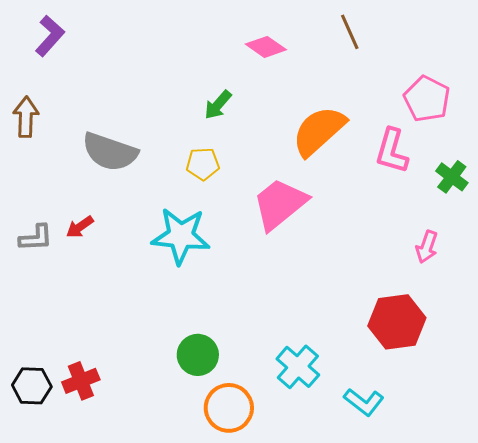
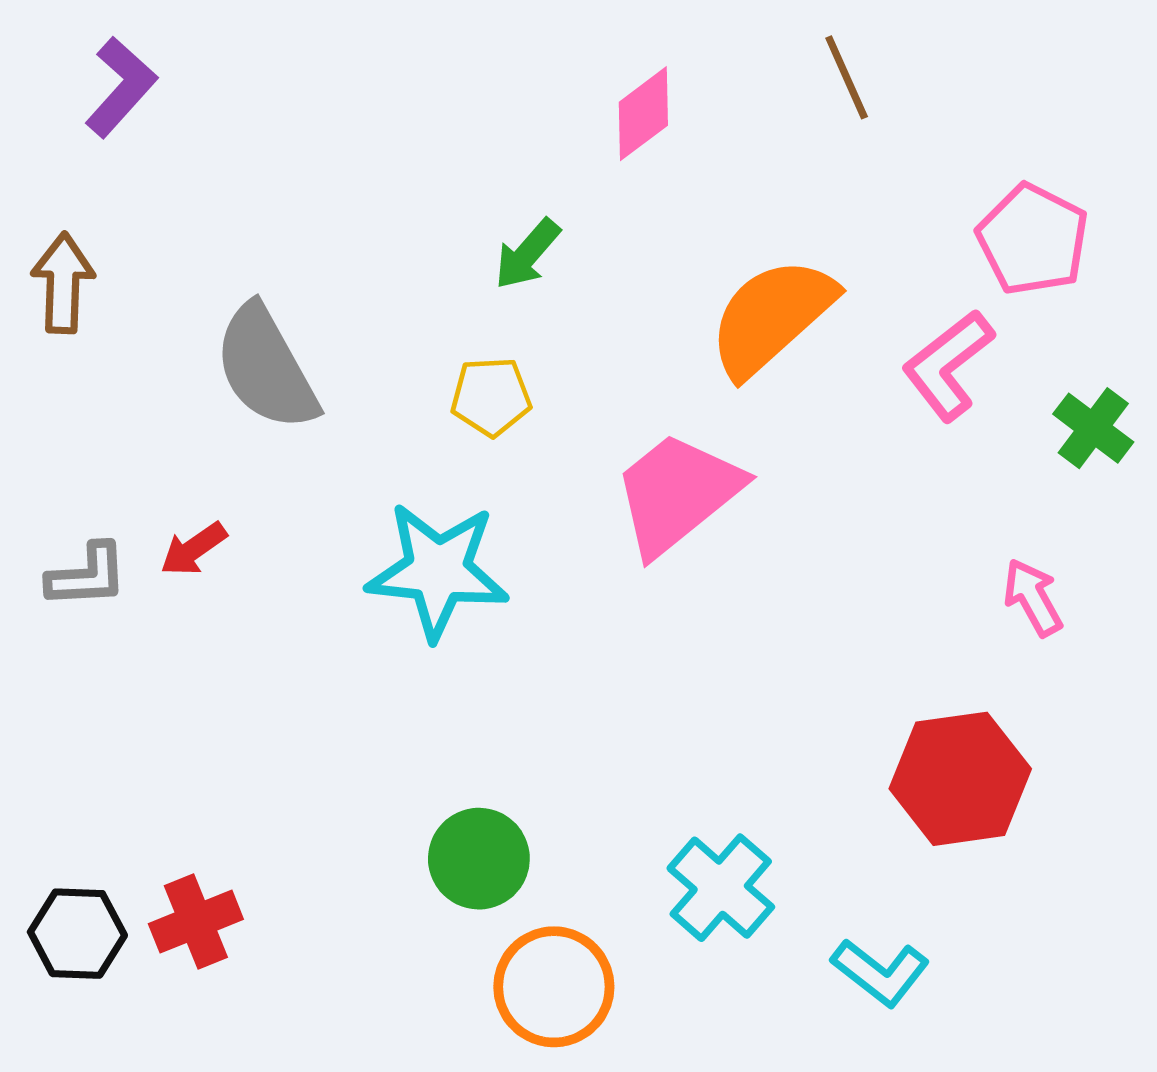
pink diamond: (266, 47) -> (643, 114), turned -72
pink L-shape: (392, 151) -> (948, 365), turned 36
gray semicircle: (110, 152) -> (266, 368), turned 42
pink arrow: (427, 247) -> (1033, 597), turned 132

